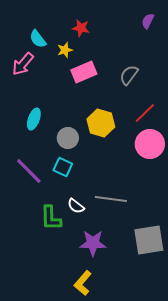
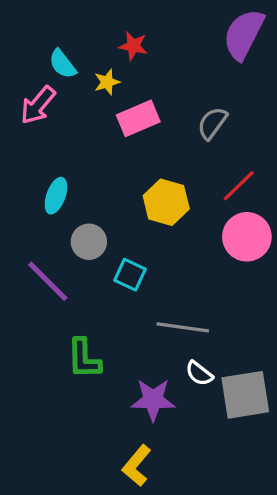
purple semicircle: (148, 21) -> (244, 34), size x2.0
gray circle: (68, 138) -> (89, 242), moved
cyan square: (63, 167) -> (130, 275), moved
white semicircle: (76, 206) -> (199, 373), moved

